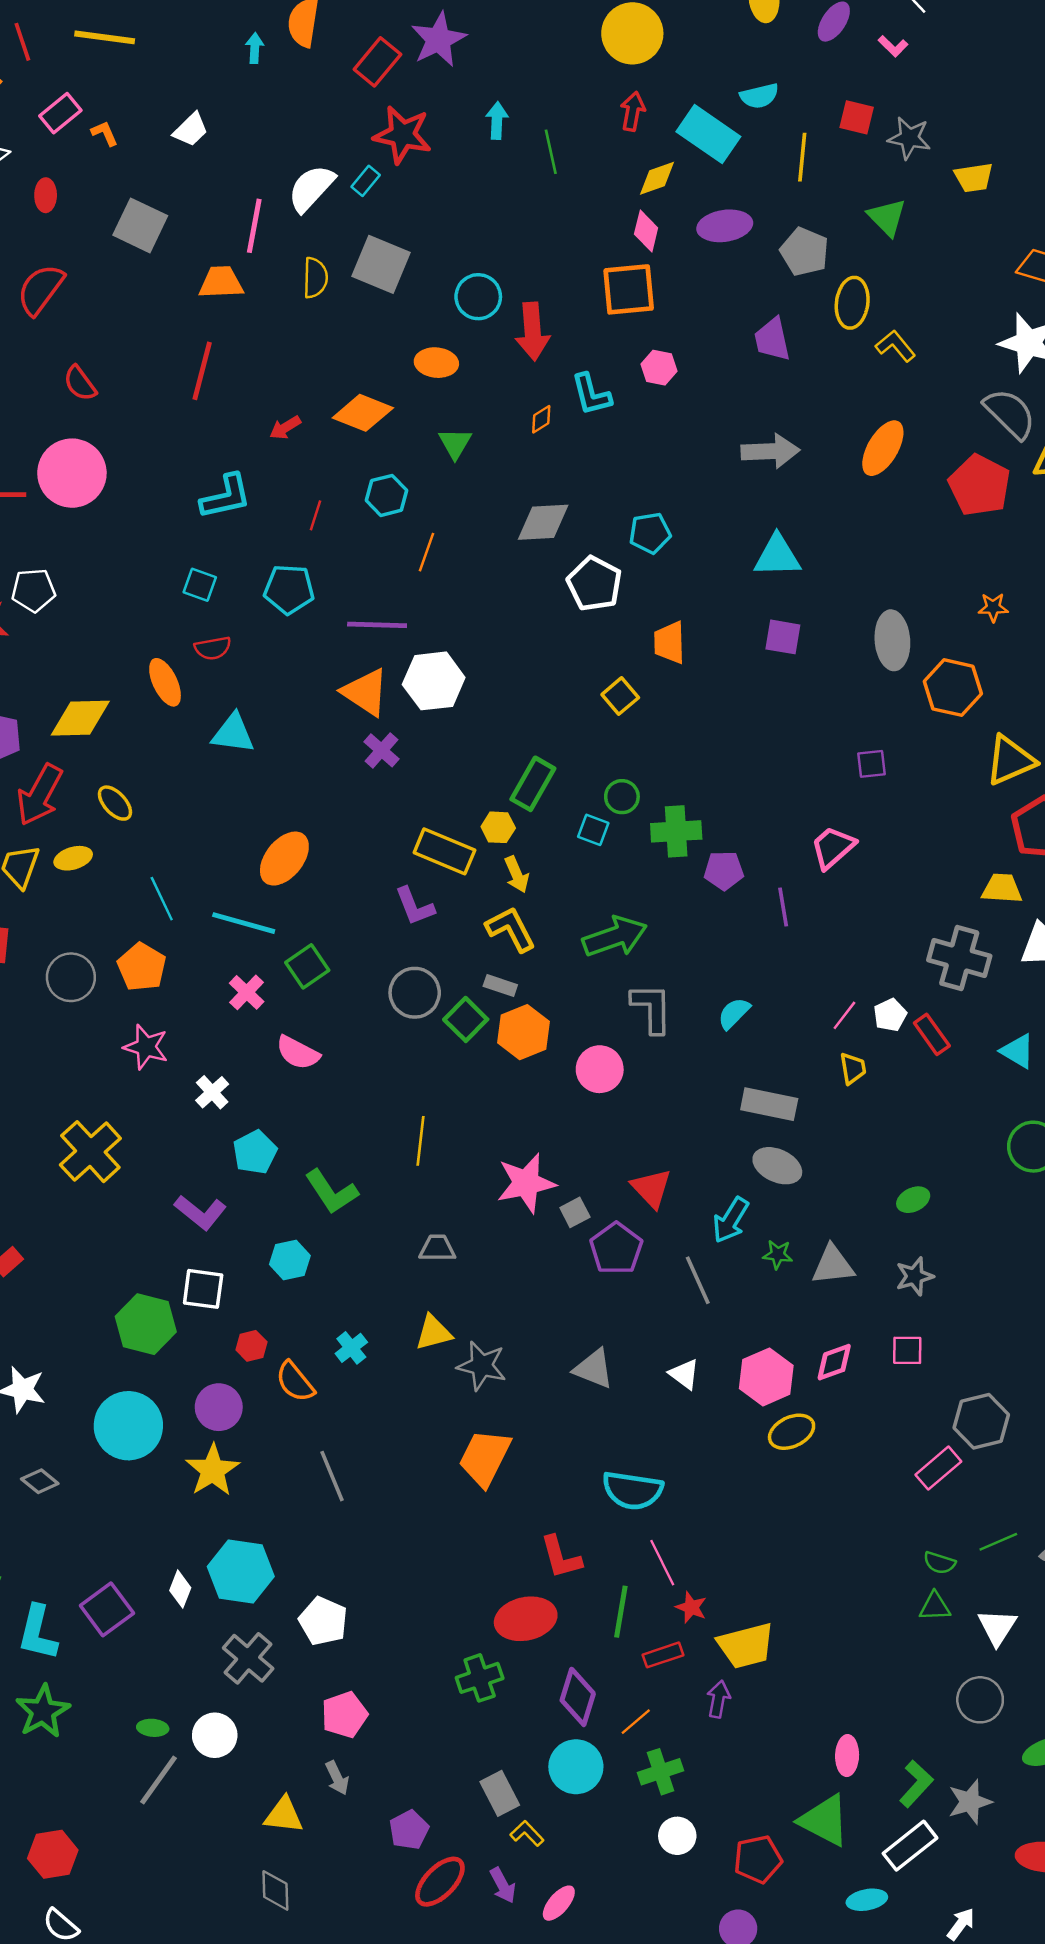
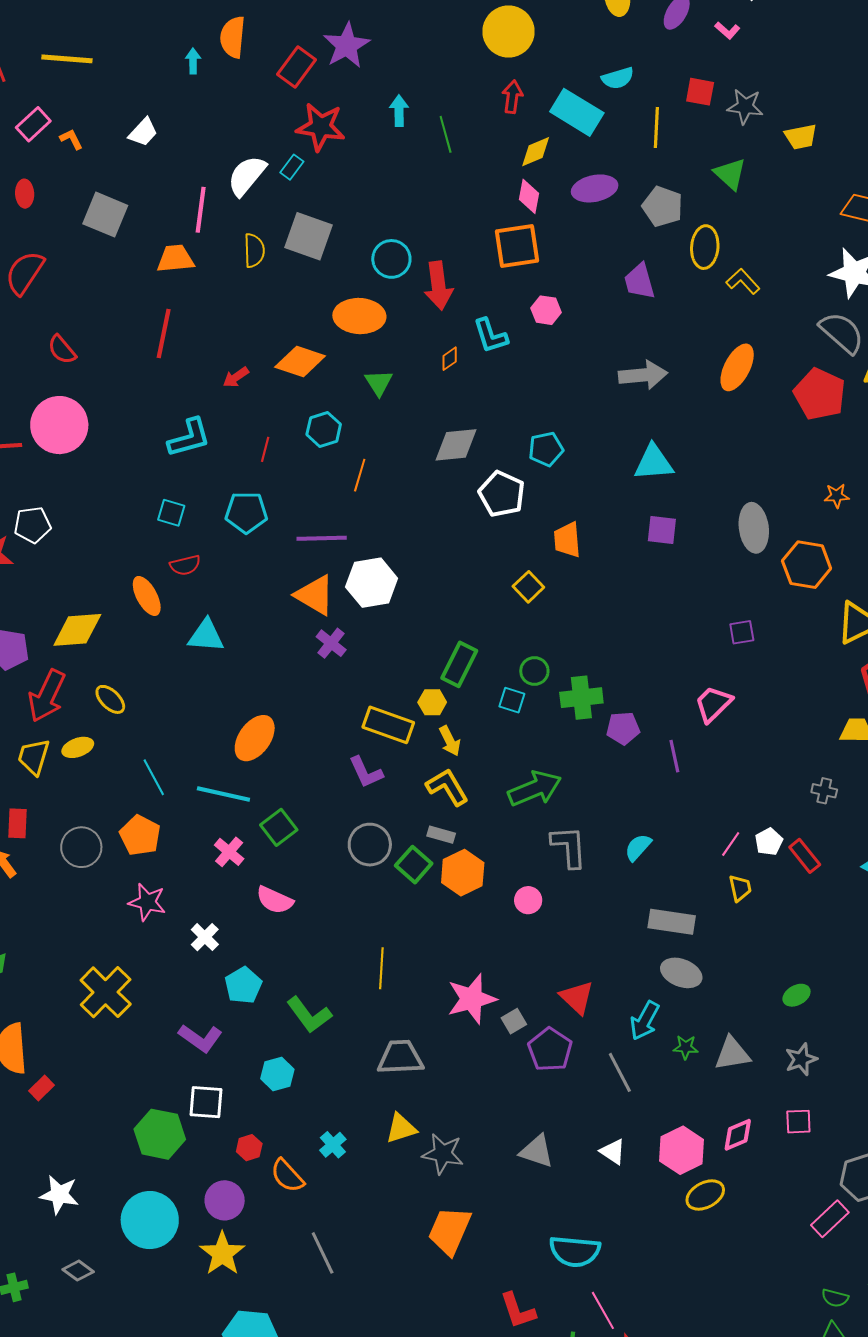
orange ellipse: (436, 363) -> (359, 316), size x1.4
gray cross: (959, 958) -> (824, 791), size x0.5
pink circle: (600, 1069) -> (528, 900), size x0.7
gray trapezoid: (437, 1248) -> (400, 1057), size x1.5

